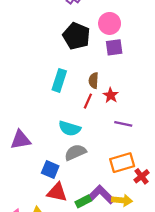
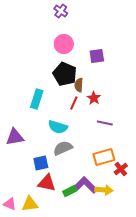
pink circle: (110, 23) -> (64, 44), moved
black pentagon: (76, 36) -> (65, 74), moved
cyan rectangle: (59, 80) -> (37, 99), moved
blue square: (50, 169) -> (41, 163), turned -35

